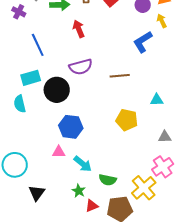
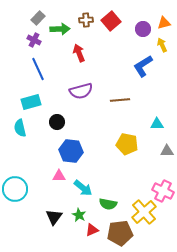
purple cross: (19, 12) -> (34, 40), moved
black circle: (57, 90) -> (57, 122), moved, size x0.6
gray triangle: (165, 137) -> (167, 151), moved
pink cross: (163, 167) -> (163, 191), turned -30
black triangle: (37, 193) -> (54, 217), moved

